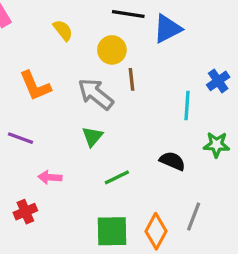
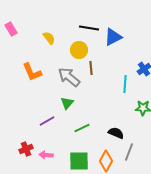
purple line: (20, 138) -> (47, 121), moved, turned -49
black semicircle: (172, 161) -> (116, 133), moved
pink arrow: (50, 177) -> (46, 155), moved

